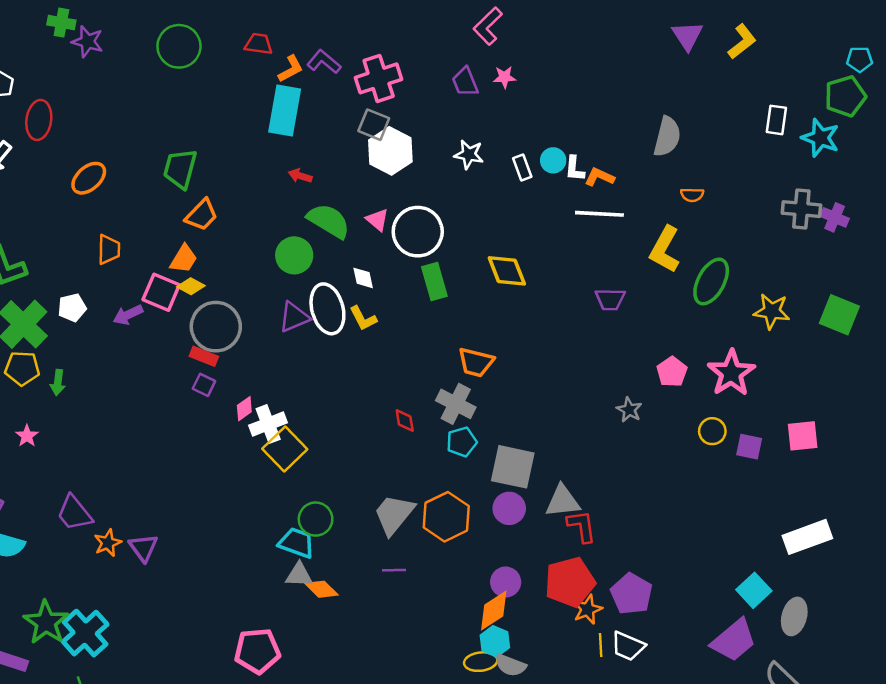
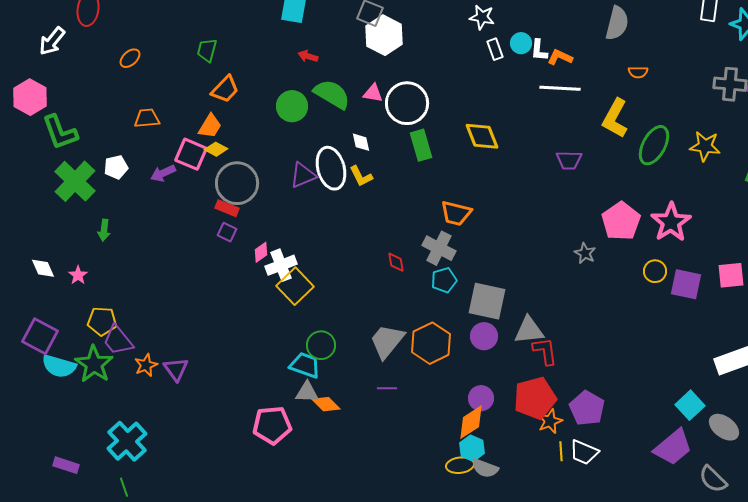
white star: (469, 154) -> (482, 17), moved
green trapezoid: (180, 169) -> (207, 50), size x0.7
orange ellipse: (89, 178) -> (130, 58), size x0.7
pink triangle: (377, 220) -> (373, 93), turned -30
orange trapezoid: (109, 249) -> (147, 118), turned -96
green circle: (294, 255) -> (292, 106), moved
yellow star: (772, 311) -> (705, 146), moved
yellow pentagon: (22, 368) -> (102, 321), moved
pink pentagon: (672, 372) -> (621, 221), size x1.5
purple square: (749, 447) -> (686, 284), size x1.4
gray ellipse: (794, 616) -> (724, 427), turned -68
green star: (46, 622) -> (94, 364), moved
pink pentagon: (257, 651) -> (272, 425), moved

